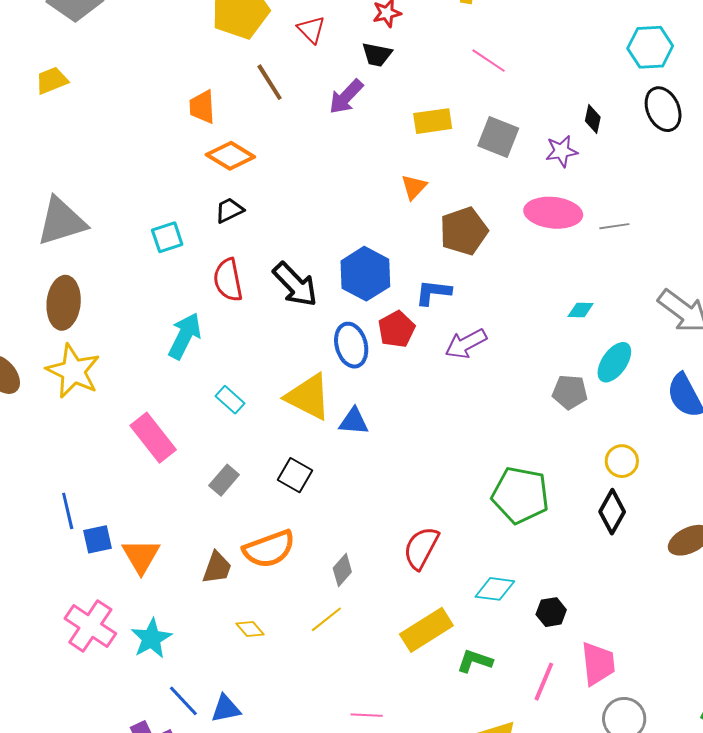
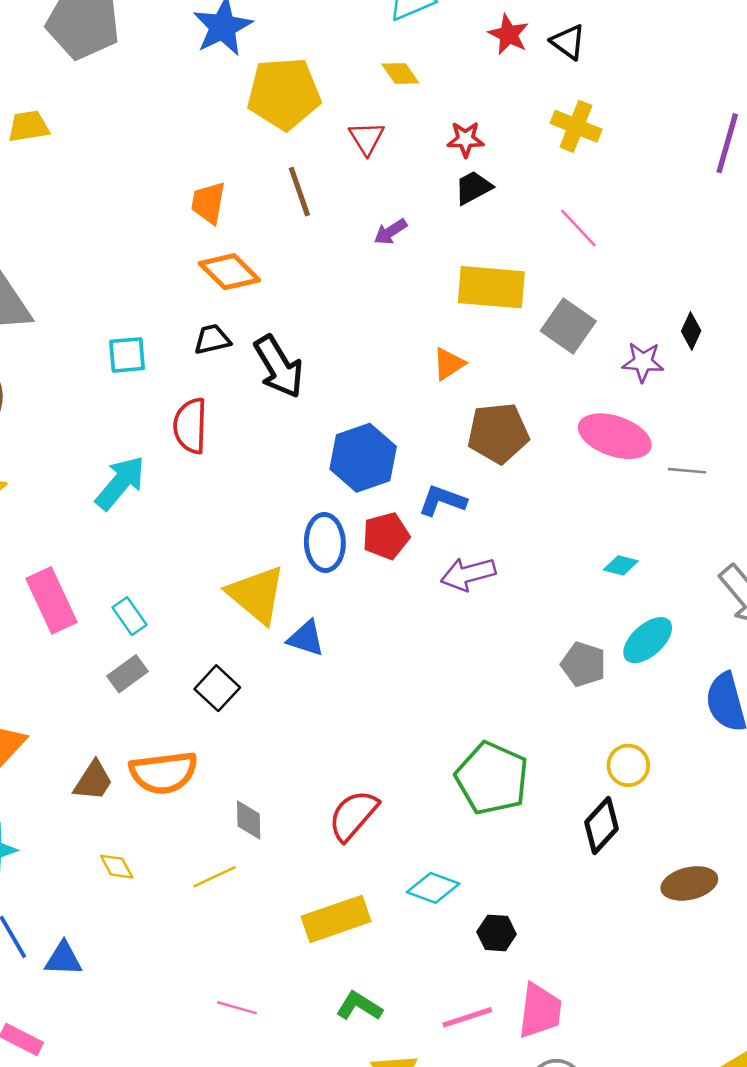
black trapezoid: (377, 55) -> (473, 188), moved, turned 128
purple arrow: (346, 97) -> (390, 232), size x0.7
yellow rectangle: (433, 121) -> (491, 287), size x1.4
black arrow: (295, 285) -> (279, 367), moved
cyan rectangle: (230, 400) -> (130, 616), moved
gray diamond: (342, 570) -> (249, 820), turned -56
green L-shape: (475, 661) -> (359, 1006), moved
pink line: (544, 682) -> (467, 1017), turned 36

